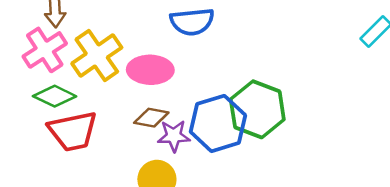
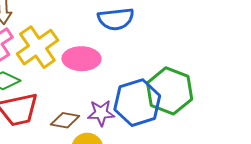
brown diamond: (151, 118) -> (65, 120), moved

